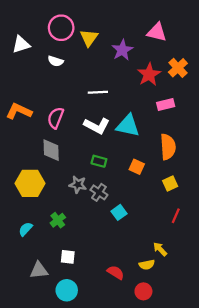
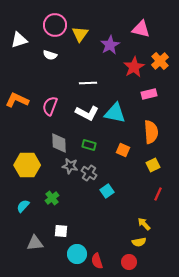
gray diamond: (51, 150) -> (59, 143), moved
yellow semicircle: (147, 265) -> (139, 242), moved
red semicircle: (116, 272) -> (97, 261), moved, turned -140
cyan circle: (67, 290) -> (77, 254), moved

